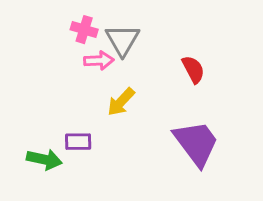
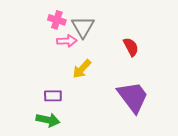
green arrow: (44, 159) -> (48, 120), moved

